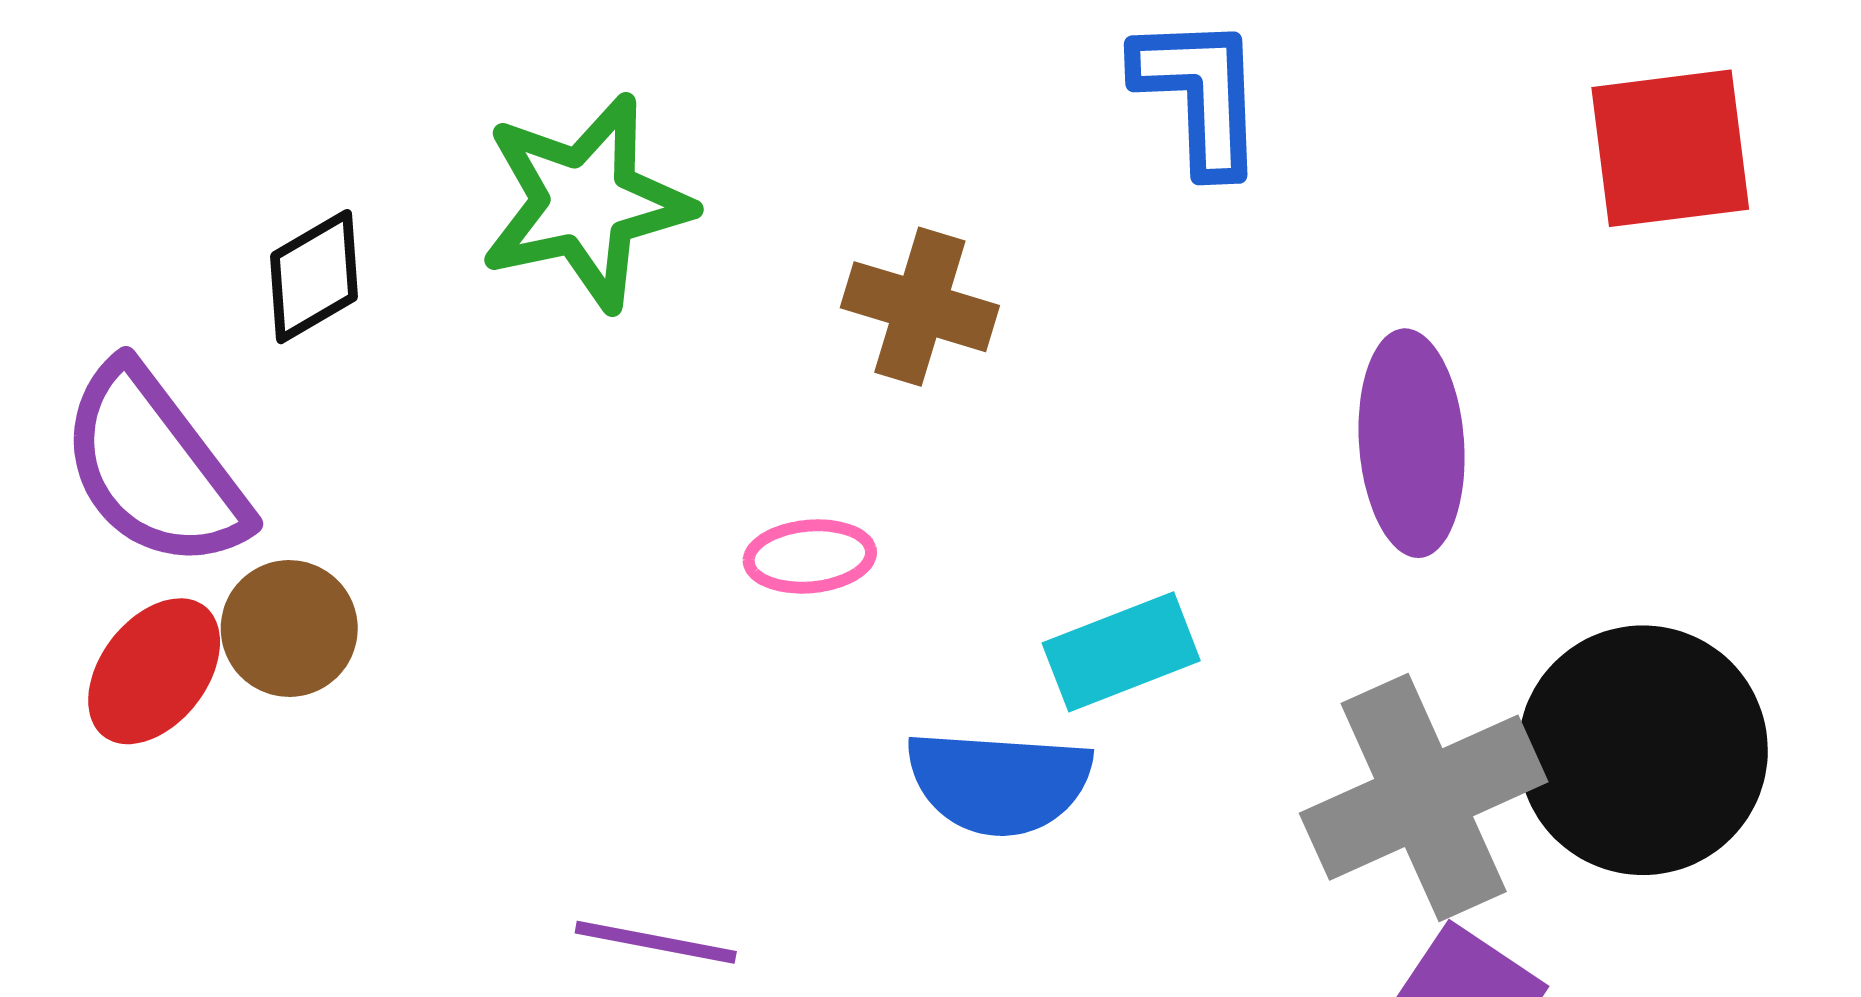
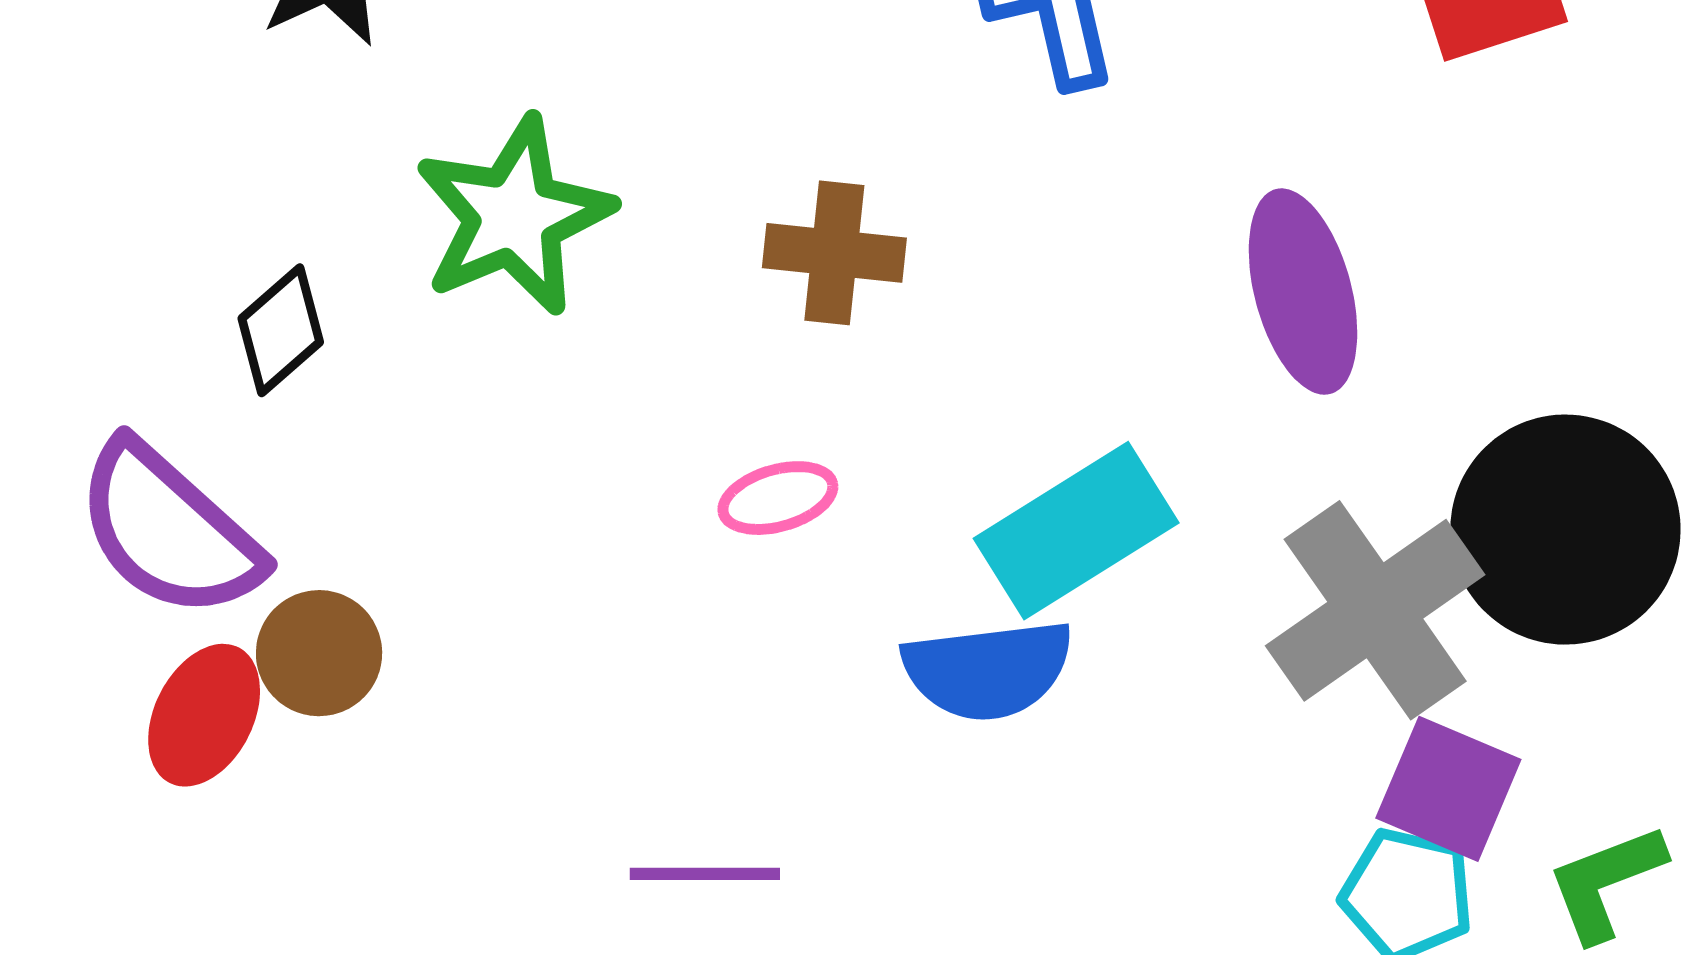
cyan rectangle: (1121, 652) -> (1076, 531), size x1.4

